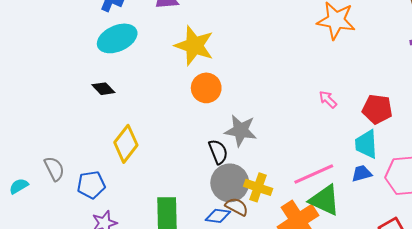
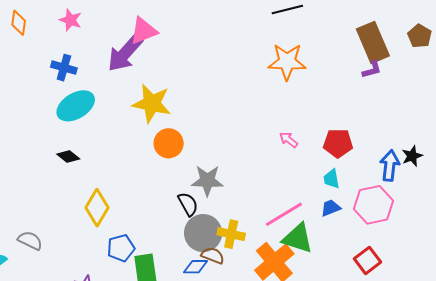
cyan trapezoid: (366, 144) -> (332, 179), size x0.7
gray semicircle: (54, 169) -> (30, 240), turned -30
blue pentagon: (91, 185) -> (121, 248), moved

